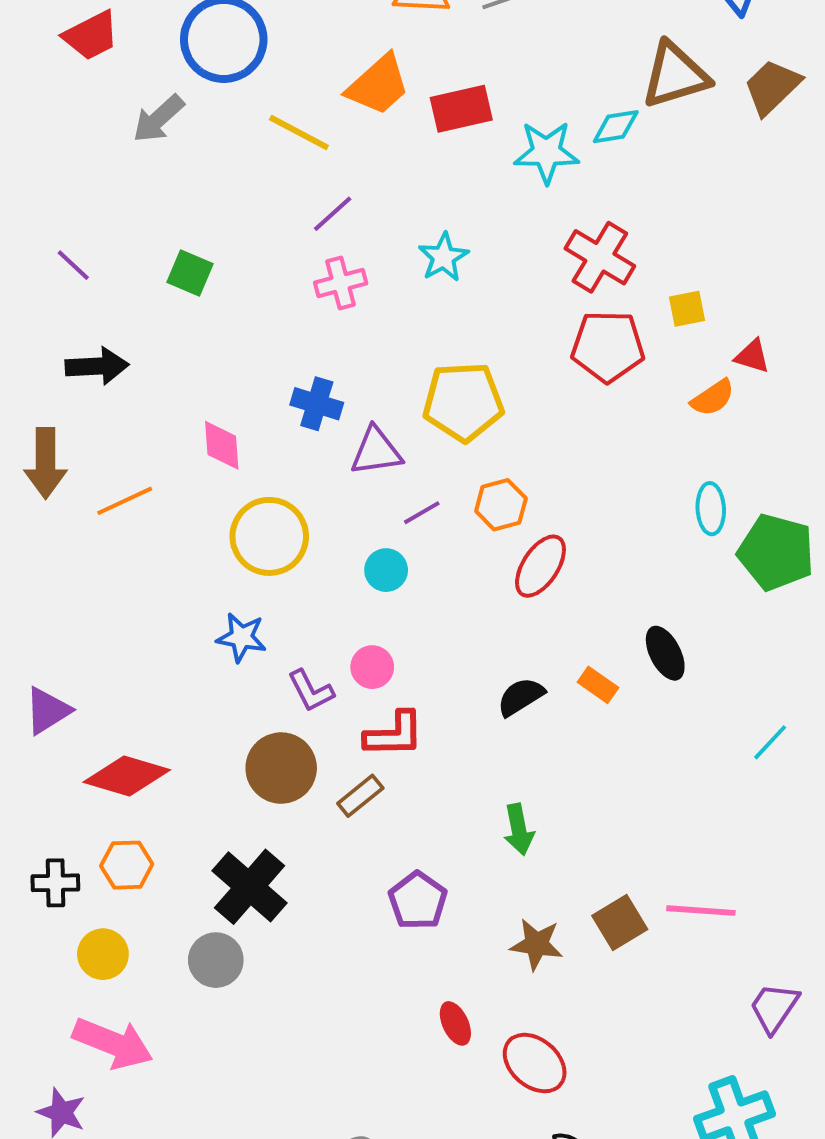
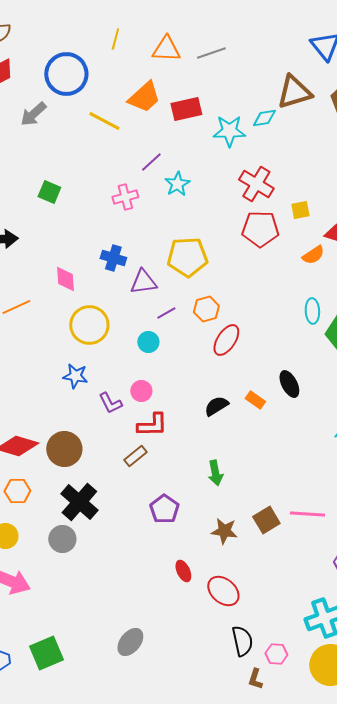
purple line: (333, 214) -> (151, 162), moved
brown circle: (281, 768) -> (64, 449), moved

